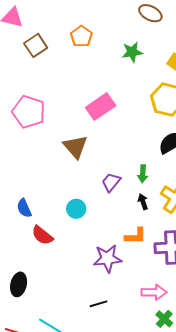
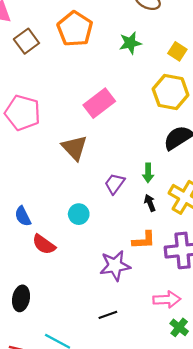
orange pentagon: (81, 36) -> (75, 29), size x1.5

